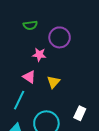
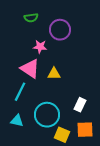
pink triangle: (29, 77) -> (30, 69), size x1.5
yellow triangle: (53, 82) -> (54, 74), turned 48

